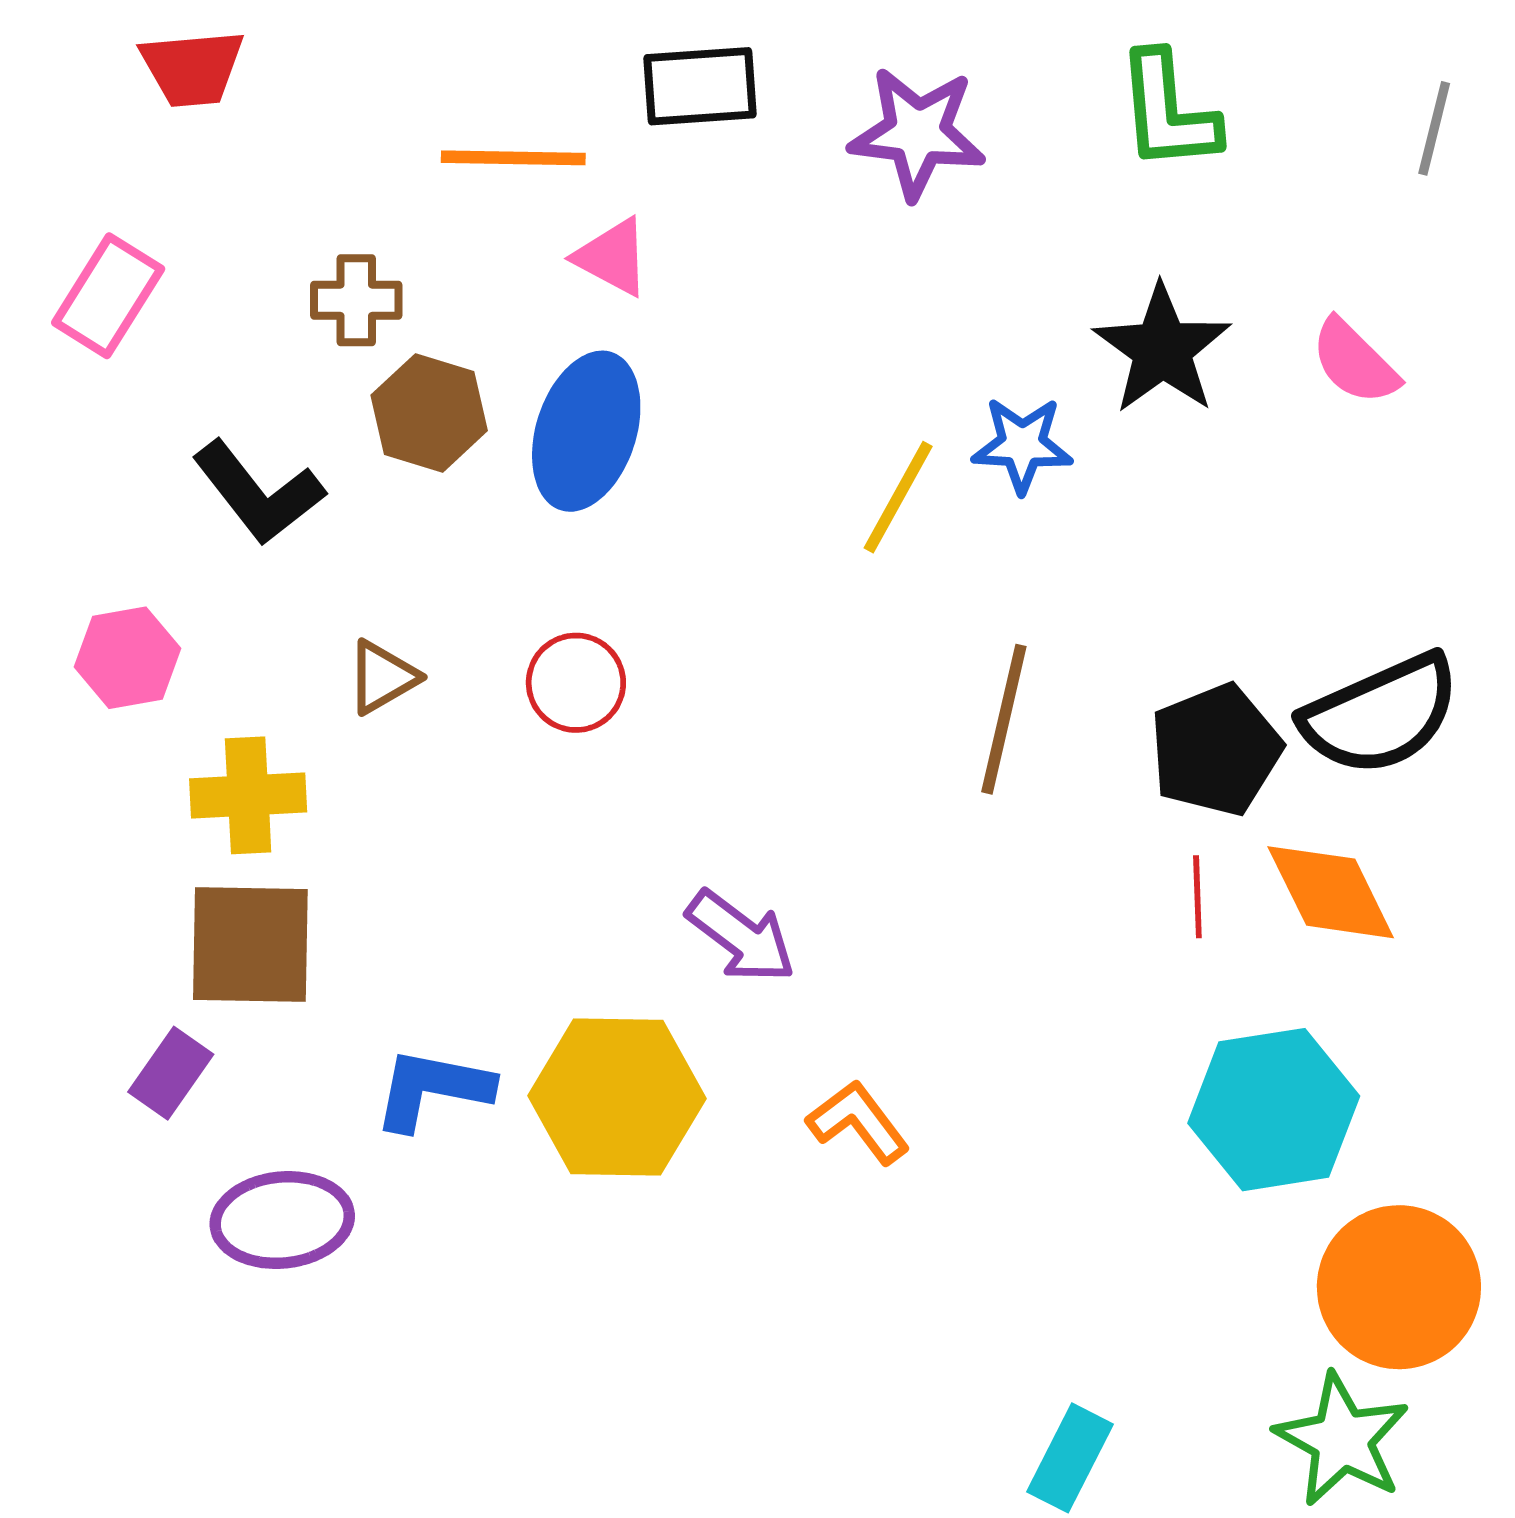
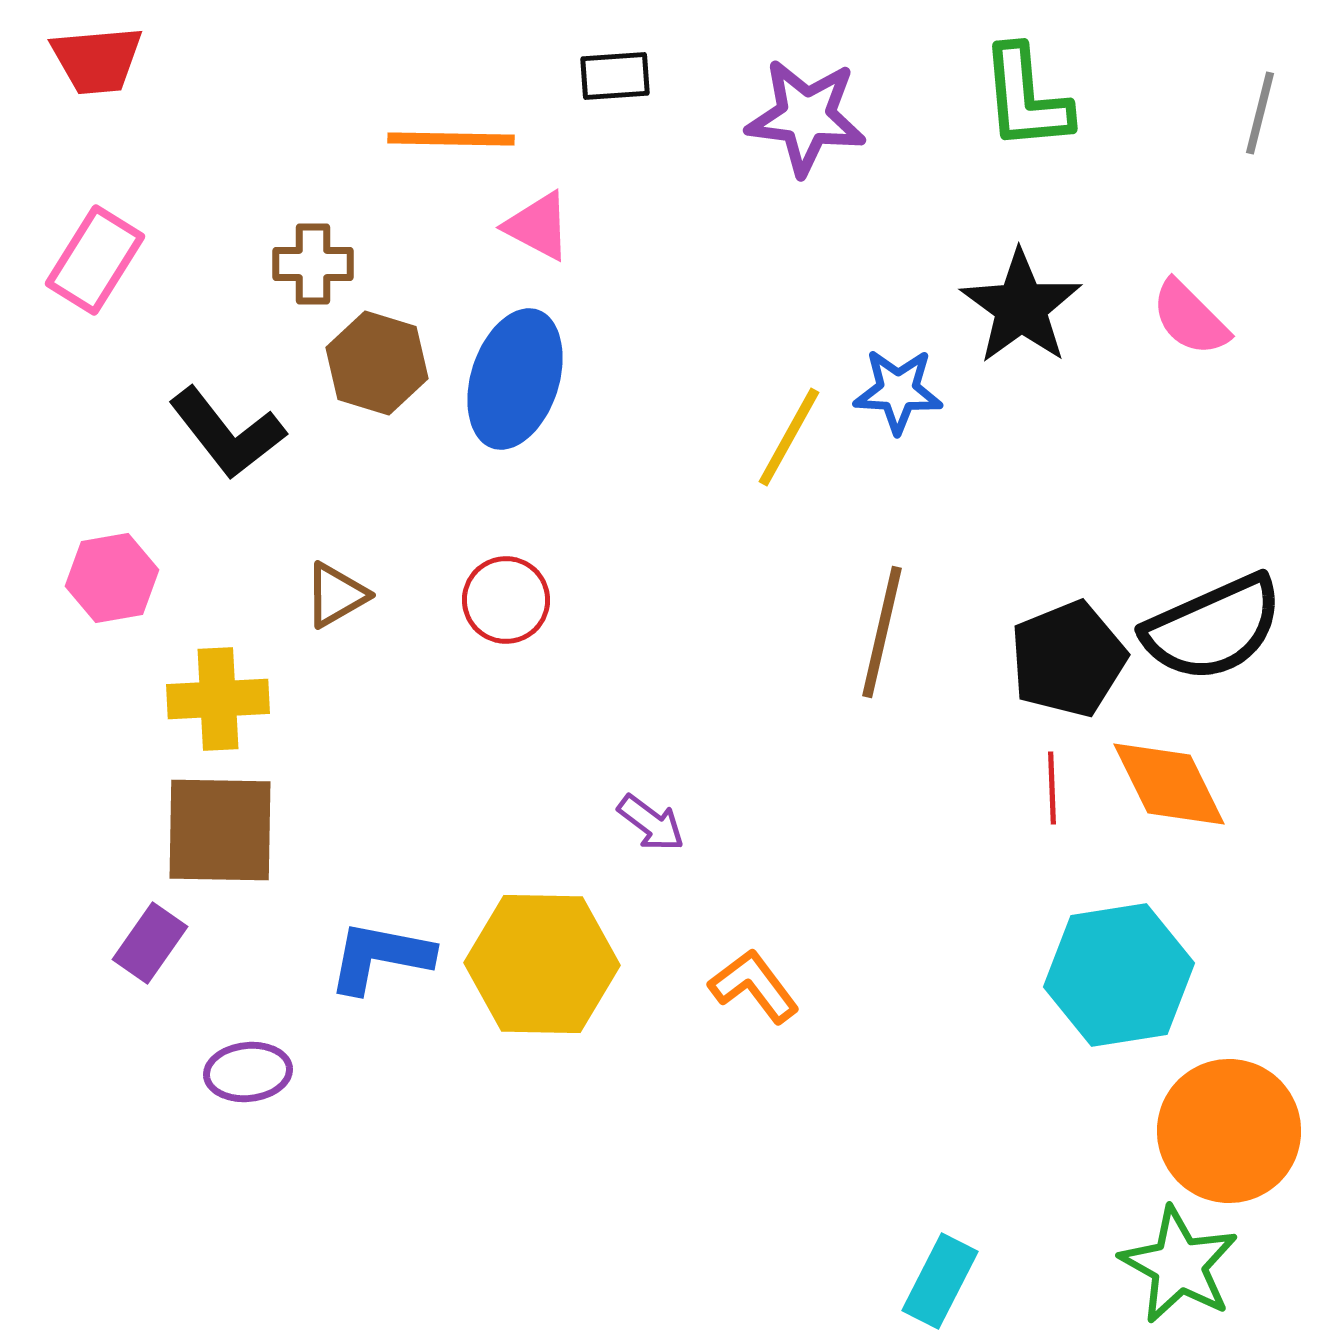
red trapezoid: (192, 68) -> (97, 60), moved
black rectangle: (700, 86) -> (615, 76), size x0.7
purple arrow: (741, 937) -> (651, 823), size x0.7
purple ellipse: (282, 1220) -> (248, 1072), size x0.7

